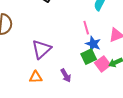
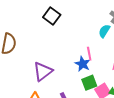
blue star: (93, 44) -> (83, 64), moved

